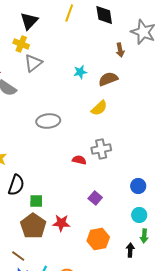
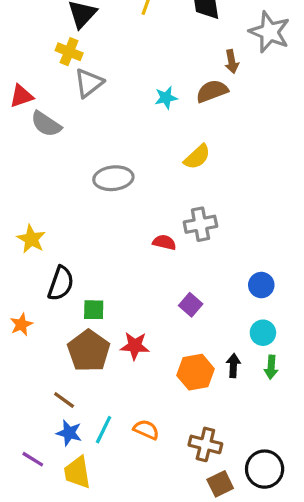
brown semicircle: (108, 79) -> (212, 91), moved
black arrow: (130, 250) -> (233, 366), moved

